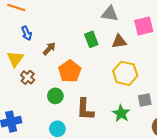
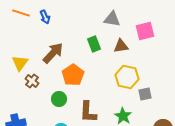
blue arrow: (27, 33) -> (45, 17), moved
brown arrow: (49, 49) -> (53, 53), size x1.6
gray square: (145, 100) -> (145, 94), moved

